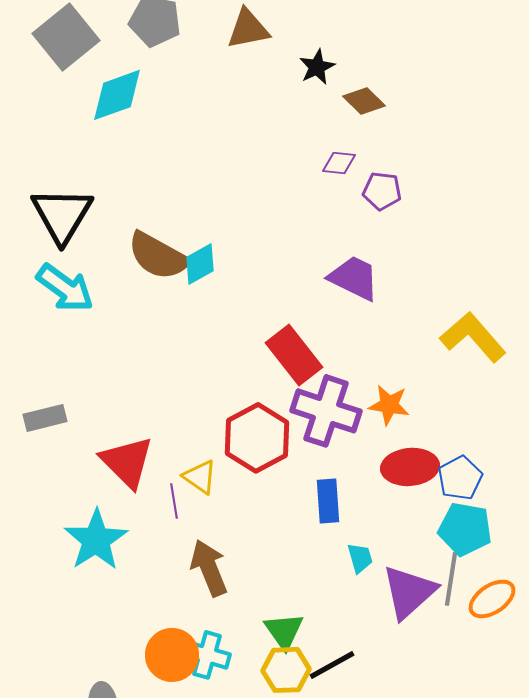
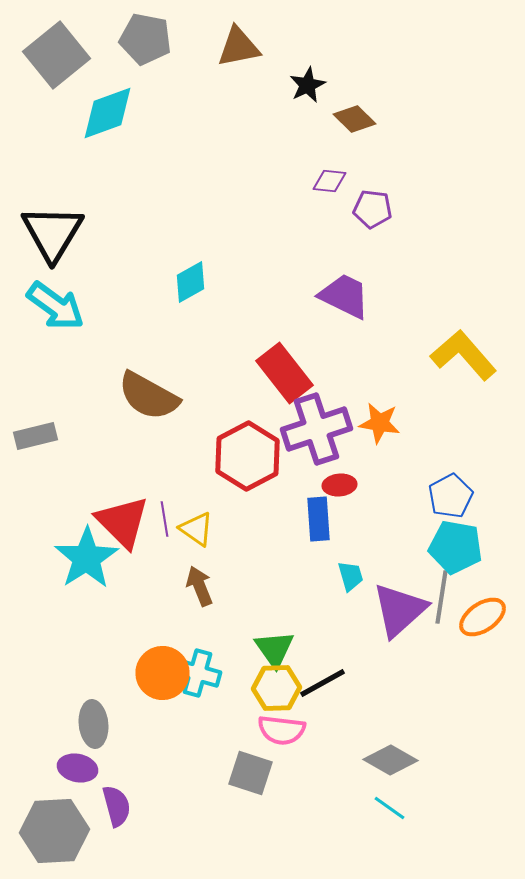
brown semicircle: (158, 256) -> (148, 396), moved
purple cross: (326, 411) -> (316, 429), turned -36
red triangle: (127, 462) -> (122, 522), moved
red ellipse: (410, 467) -> (340, 485), moved, size x0.6
yellow triangle: (200, 477) -> (196, 529), moved
brown arrow: (209, 568) -> (200, 586), size x0.7

